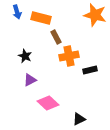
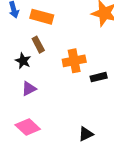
brown rectangle: (56, 37) -> (38, 45), moved
pink diamond: (48, 103) -> (28, 127), moved

